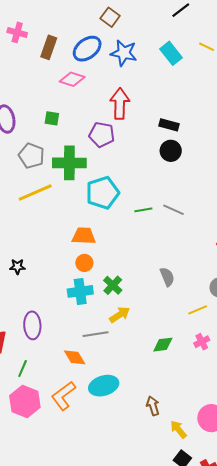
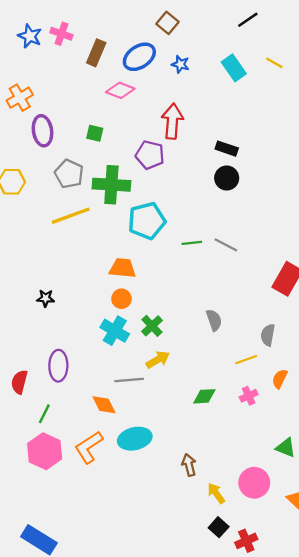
blue star: (124, 53) -> (180, 64), size x0.6
cyan cross: (80, 291) -> (115, 331), turned 35

